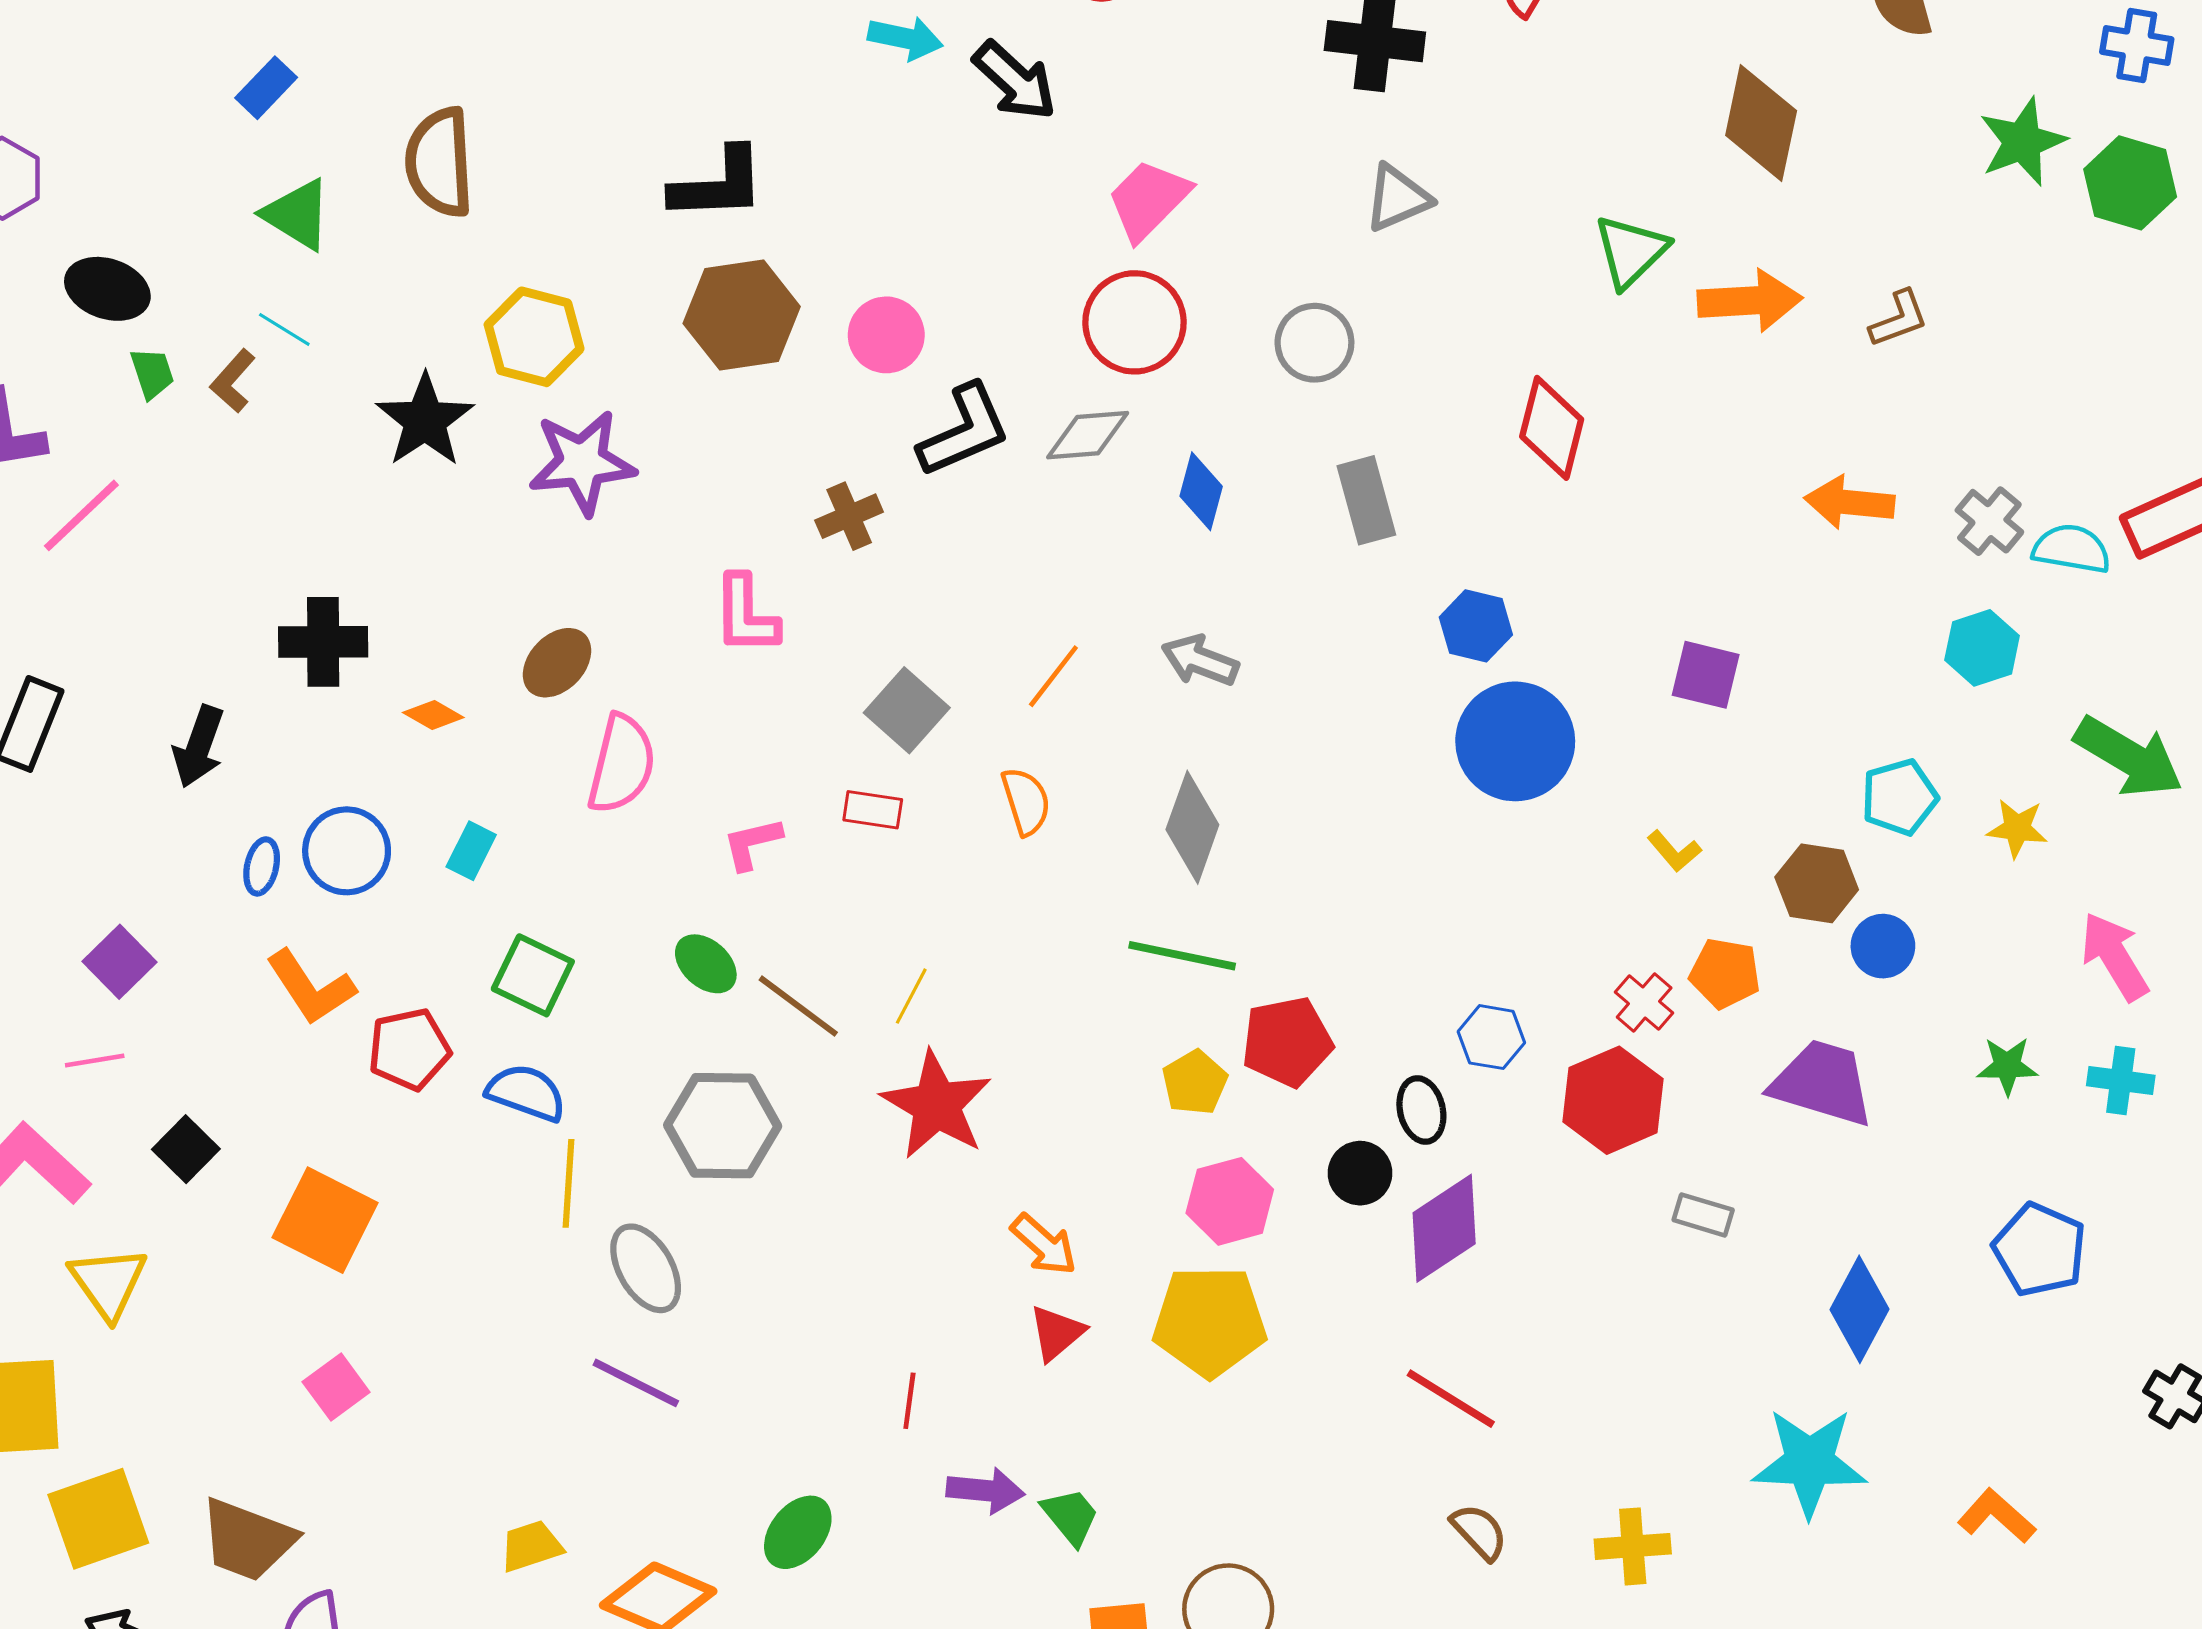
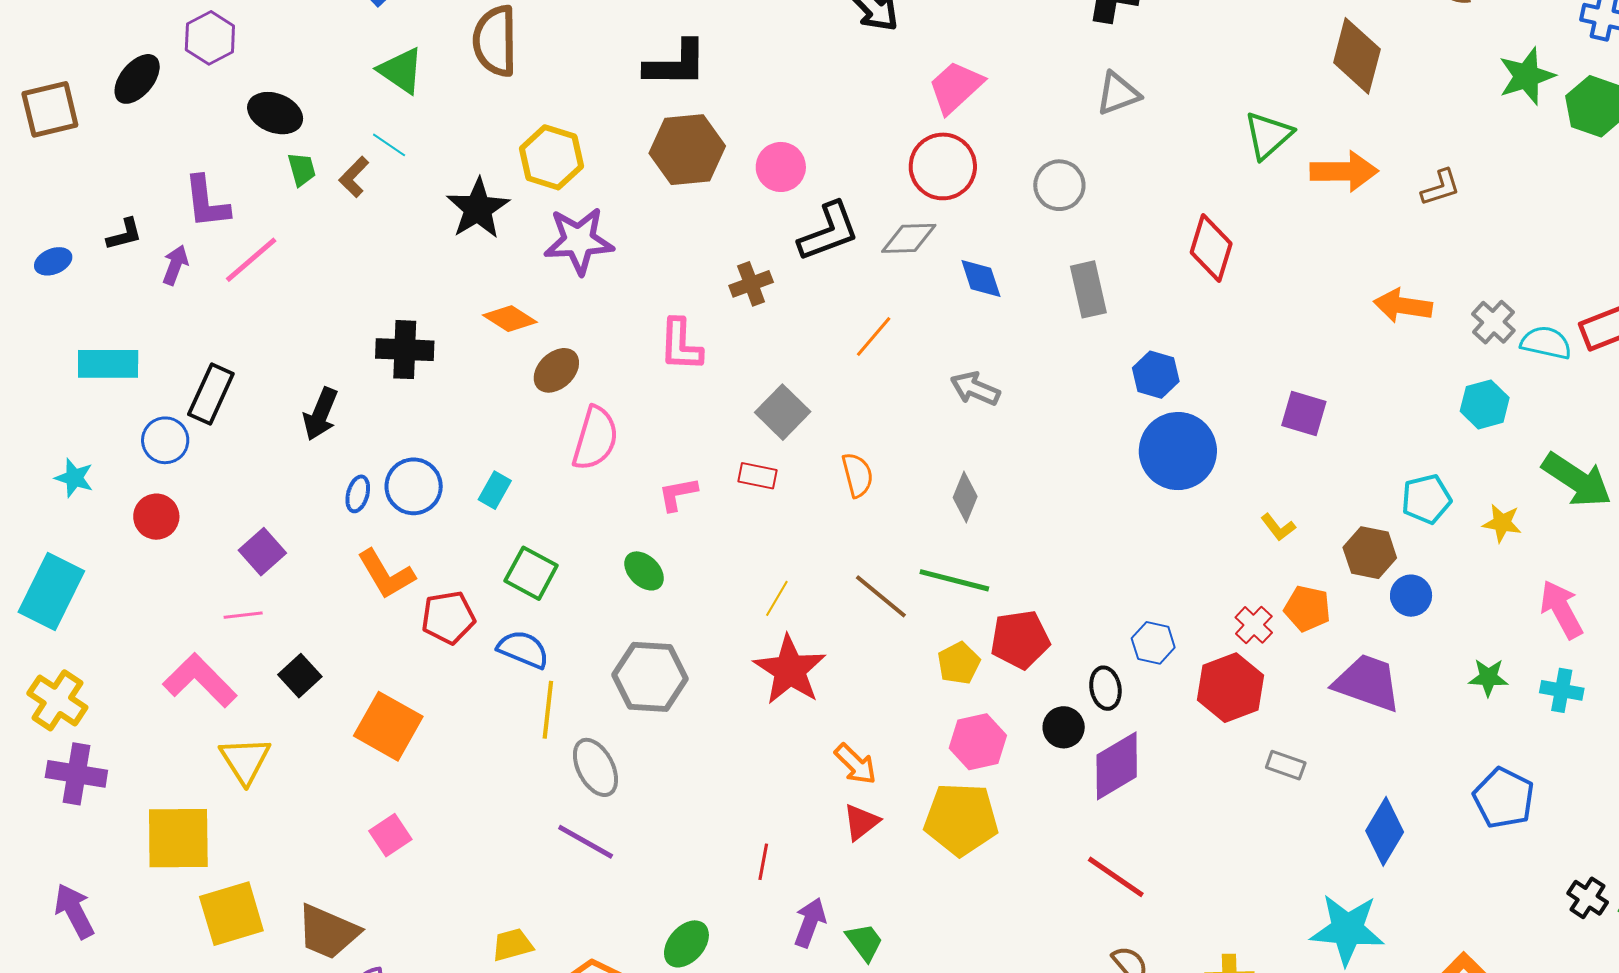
blue diamond: (1201, 491) -> (981, 278), turned -36
orange line: (1053, 676) -> (874, 336), moved
orange diamond: (433, 715) -> (510, 319), moved, size x1.4
gray diamond: (1192, 827) -> (965, 497), size x0.7
brown line: (798, 1006) -> (881, 596), moved
purple arrow: (985, 1490) -> (810, 922), turned -78

